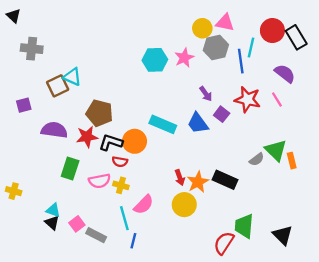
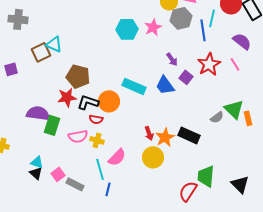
red star: (248, 99) -> (209, 64), turned 30
purple semicircle: (54, 130) -> (38, 113), moved

